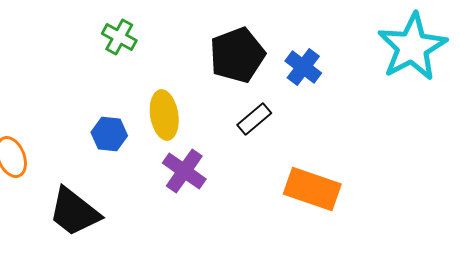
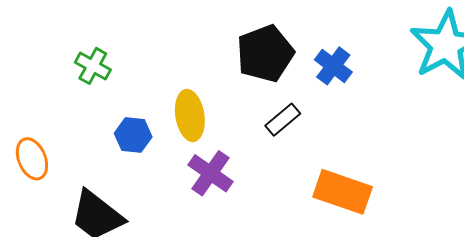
green cross: (119, 37) -> (93, 66), moved

